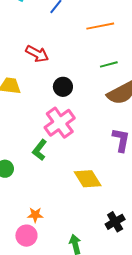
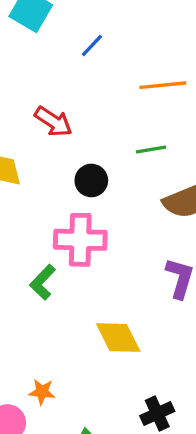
green line: (109, 64) -> (151, 149), moved
pink cross: (60, 123) -> (80, 240), turned 32
orange star: (35, 215) -> (42, 392), moved

